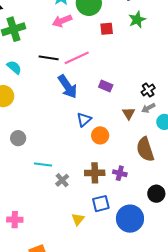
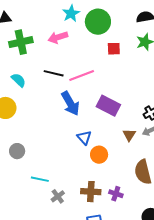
pink arrow: (62, 21) -> (58, 37), moved
purple rectangle: (106, 86) -> (108, 106), size x1.6
blue triangle: (84, 120) -> (84, 138), turned -35

